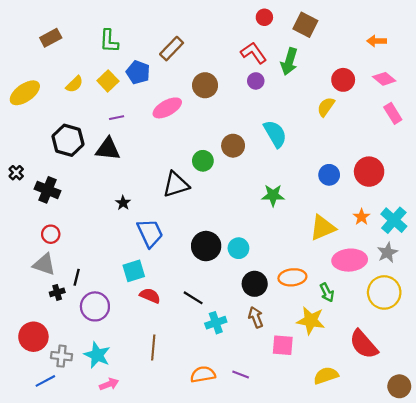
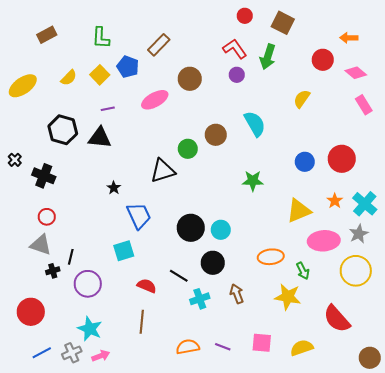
red circle: (343, 80) -> (323, 60), moved
black circle: (255, 284) -> (213, 263), moved
red semicircle: (150, 296) -> (147, 286), moved
pink square: (283, 345) -> (262, 343), moved
gray cross: (62, 356) -> (72, 353), moved, turned -30

